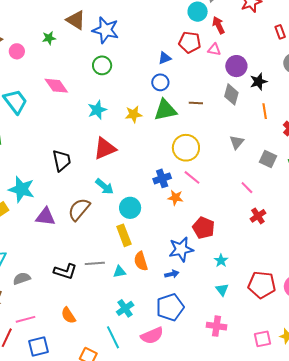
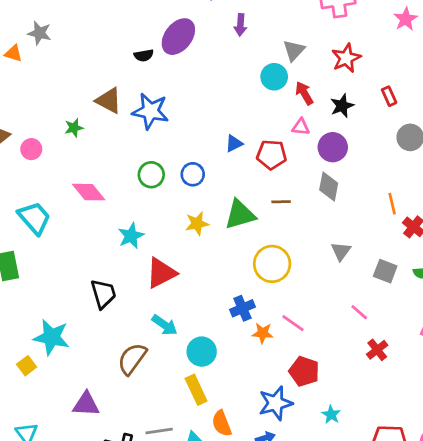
red pentagon: (190, 42) -> (272, 155), moved
green circle: (102, 65) -> (151, 175), moved
blue circle: (160, 82) -> (193, 174), moved
black star: (259, 82) -> (342, 106), moved
cyan star: (97, 110) -> (131, 236), moved
orange line: (265, 111) -> (392, 204), moved
pink line: (192, 177) -> (293, 323), moved
purple triangle: (45, 217) -> (86, 404), moved

